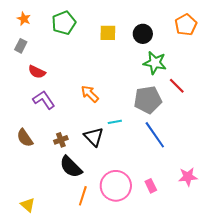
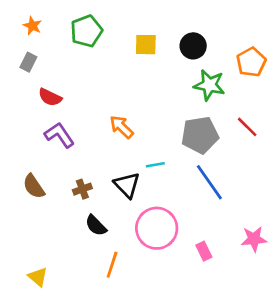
orange pentagon: (186, 25) -> (251, 62), moved
red line: (177, 86) -> (247, 127), moved
black semicircle: (71, 167) -> (96, 226), size x0.7
pink circle: (116, 186) -> (157, 228), moved

